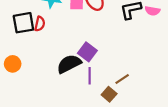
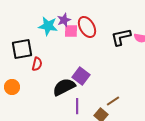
red semicircle: (40, 24) -> (37, 64), moved
purple line: (90, 76) -> (77, 106), moved

